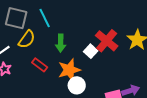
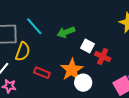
red cross: (107, 41) -> (103, 57), moved, size x0.7
green arrow: (61, 43) -> (66, 32), moved, turned 84

